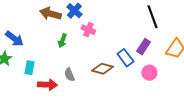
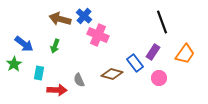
pink cross: (88, 30) -> (98, 35), size x1.5
green arrow: (62, 41) -> (55, 46), moved

